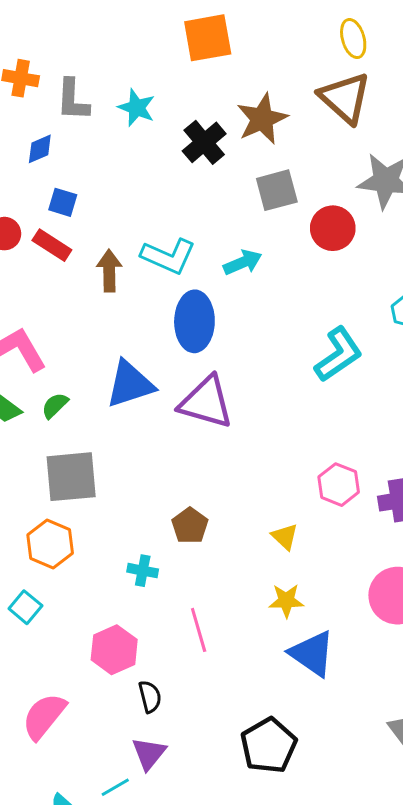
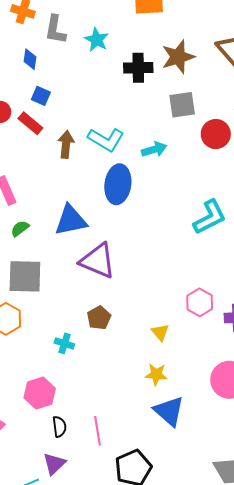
black cross: (204, 142) -> (138, 68), turned 32
blue diamond: (40, 149) -> (30, 59), turned -65
purple triangle: (206, 402) -> (98, 261), moved
pink line: (199, 630) -> (97, 431), moved

